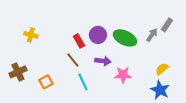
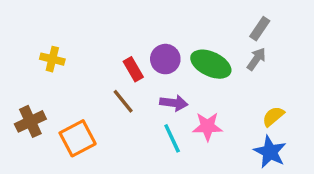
gray rectangle: (167, 25) -> (260, 29), moved
orange square: (46, 82) -> (78, 138), size x1.5
cyan line: (83, 82) -> (172, 138), moved

